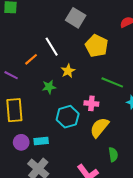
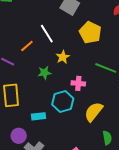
pink cross: (91, 103) -> (78, 83), moved
cyan rectangle: (41, 141) -> (38, 116), moved
purple circle: (21, 142) -> (19, 136), moved

